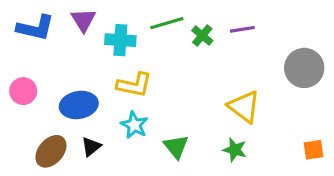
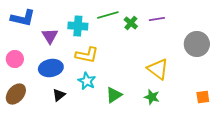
purple triangle: (83, 20) -> (50, 36), moved
green triangle: (176, 147) -> (114, 95), turned 36
brown ellipse: (51, 151) -> (16, 94), moved

